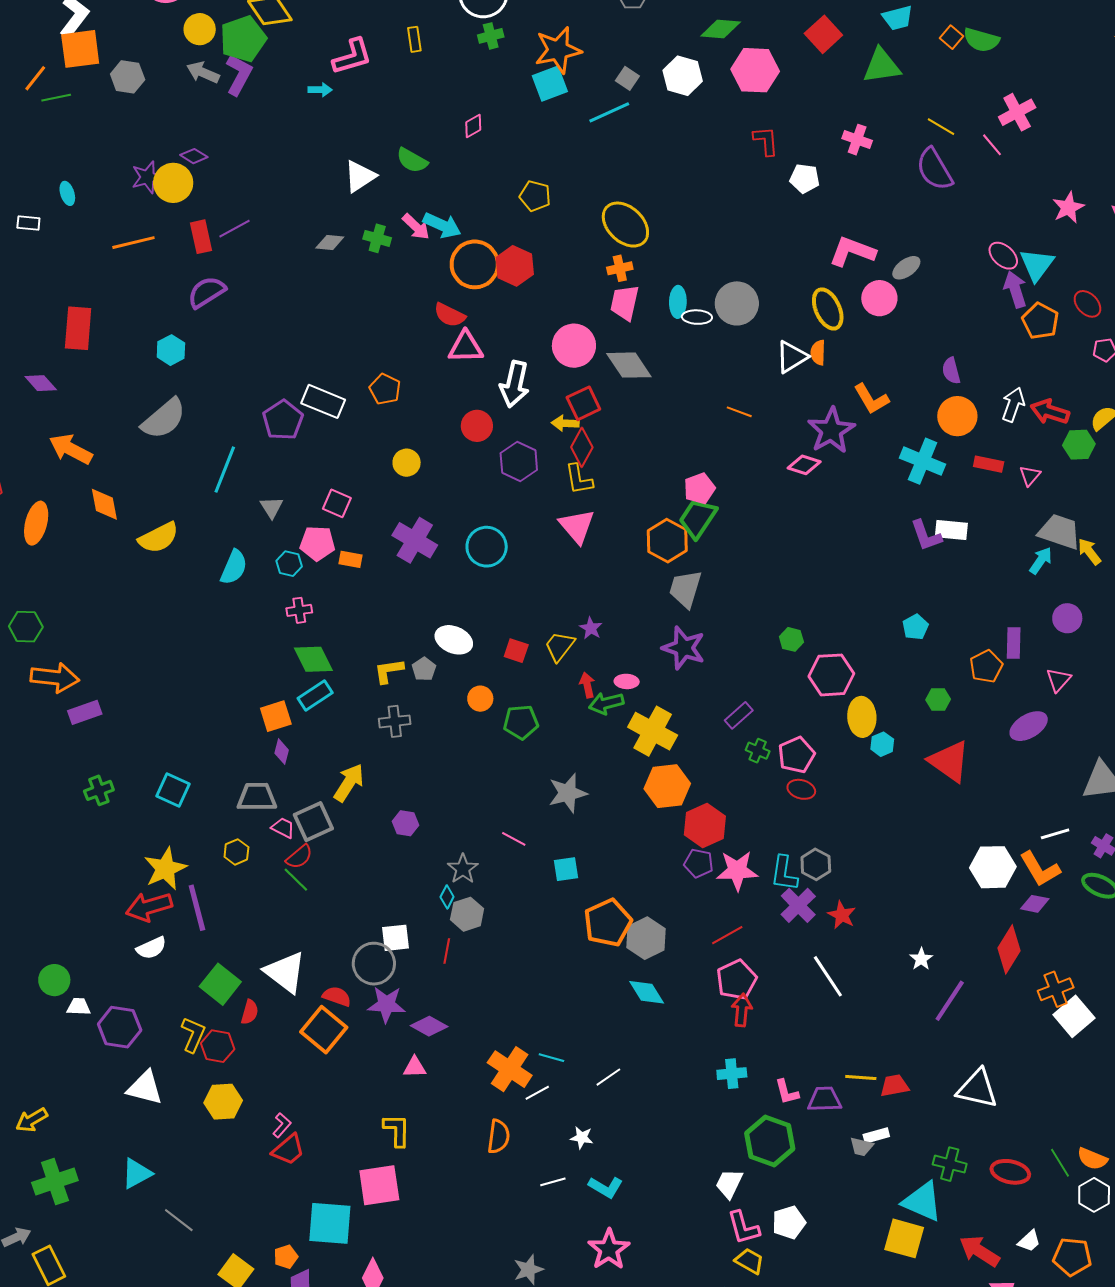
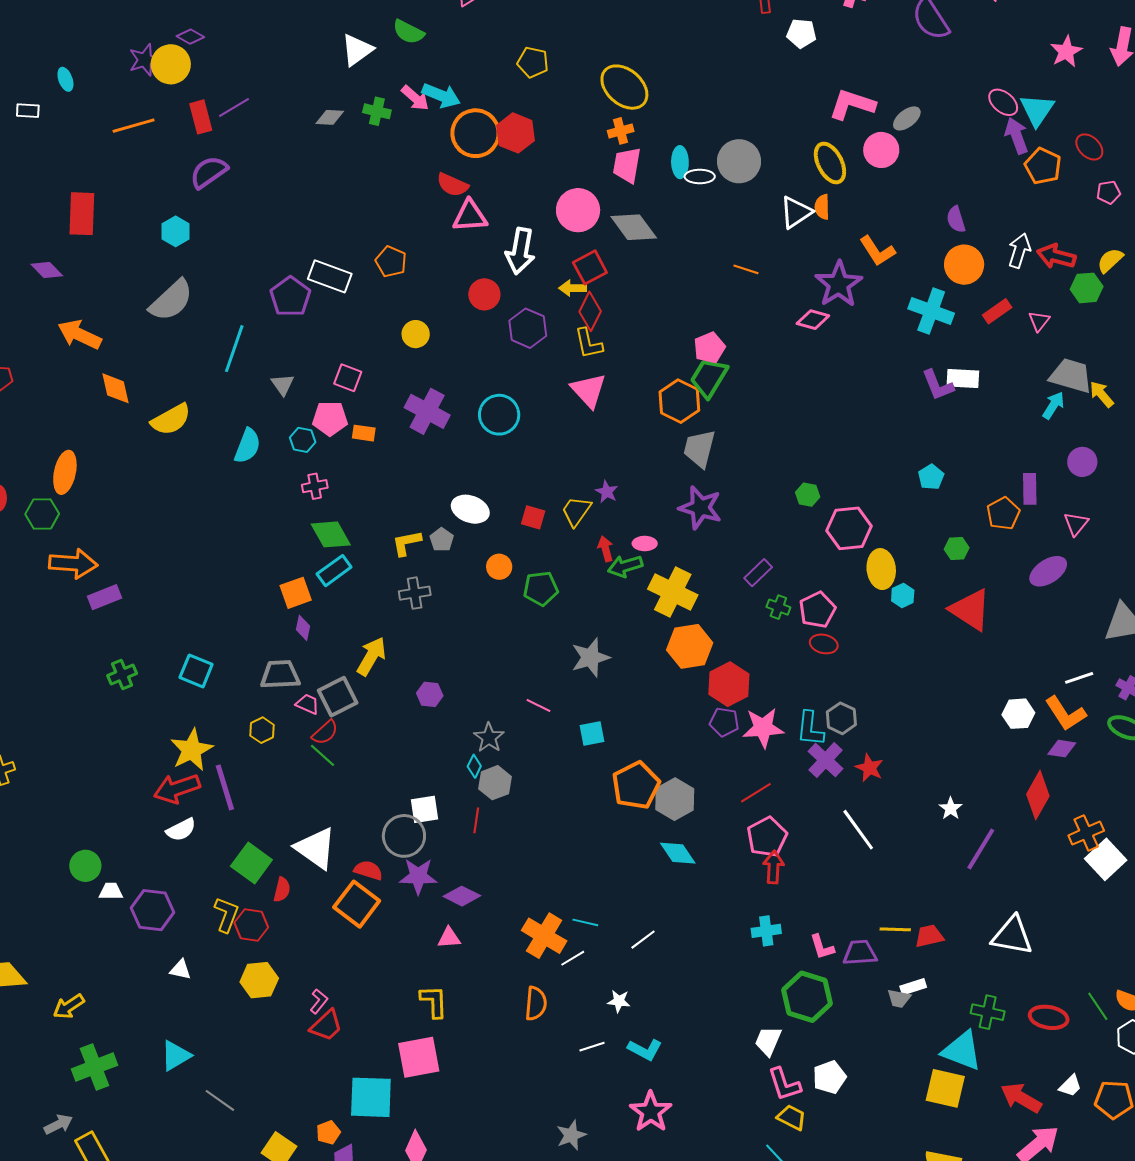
red rectangle: (989, 464) -> (997, 311), turned -44
orange ellipse: (36, 523) -> (65, 472), moved
white hexagon: (993, 867) -> (1018, 714), size x0.7
white triangle: (145, 1088) -> (180, 970), size x0.6

